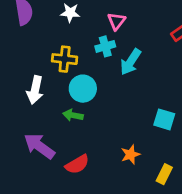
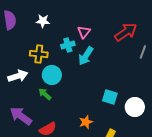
pink triangle: (116, 21) -> (84, 32), moved
white arrow: (35, 90) -> (18, 76), turned -120
green arrow: (73, 115) -> (45, 94), turned 32

